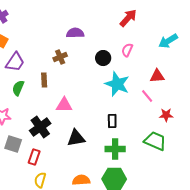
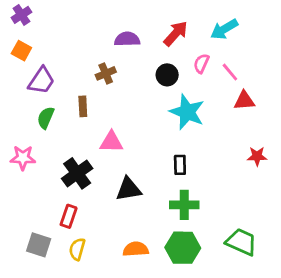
red arrow: (128, 18) -> (176, 33), moved
cyan arrow: (168, 41) -> (224, 29), moved
pink line: (147, 96) -> (230, 72), moved
green trapezoid: (155, 141) -> (241, 242), moved
gray square: (13, 144) -> (39, 245), moved

